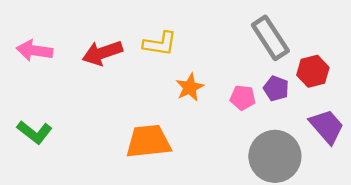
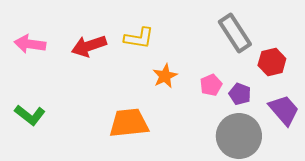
purple pentagon: (276, 88) -> (240, 94), moved
pink pentagon: (243, 98) -> (211, 85), turned -30

